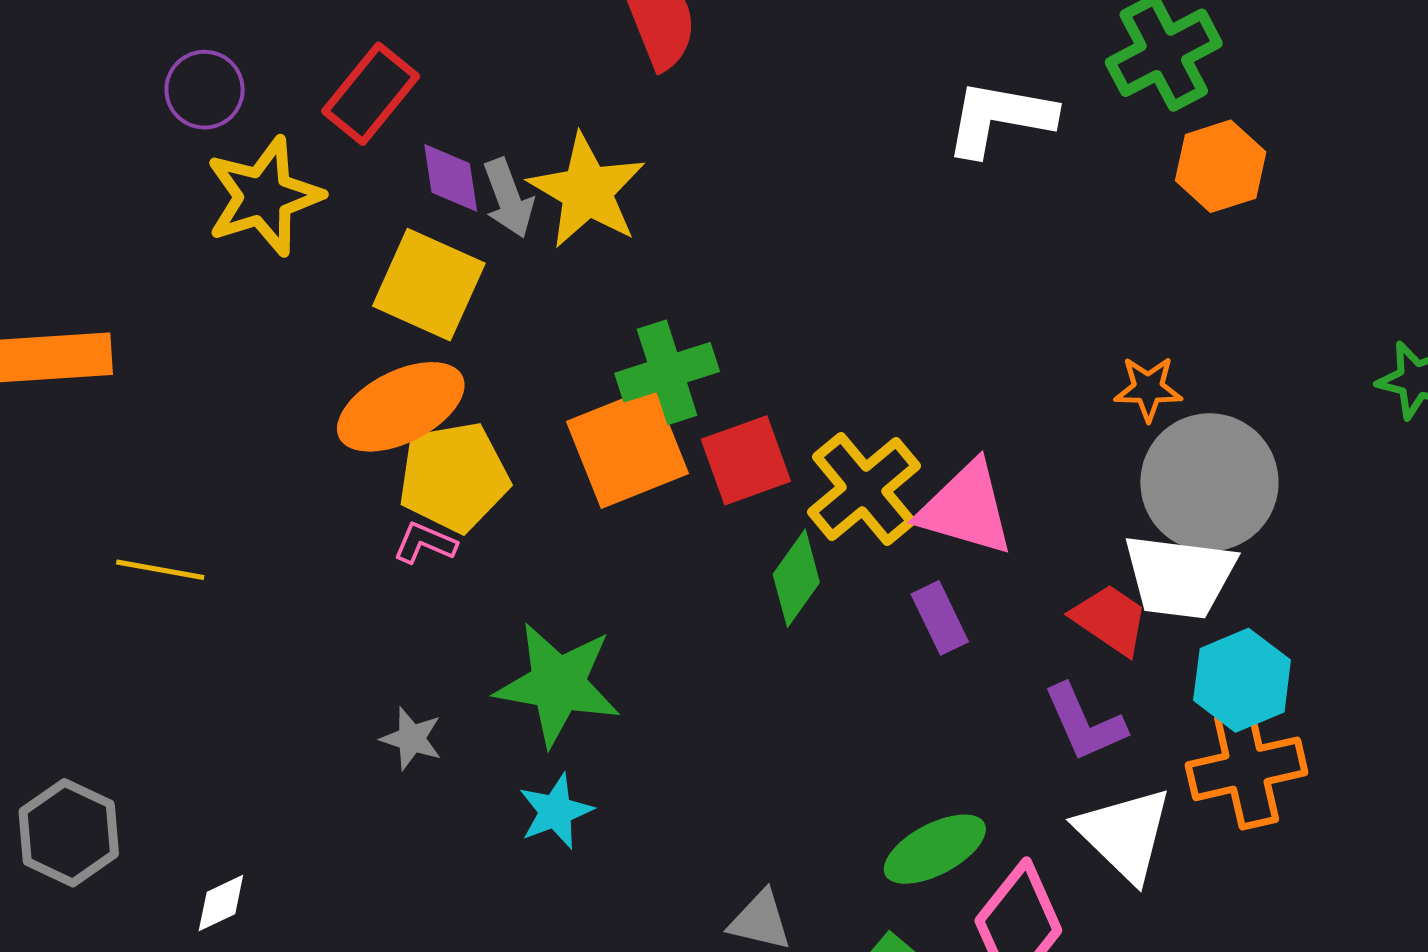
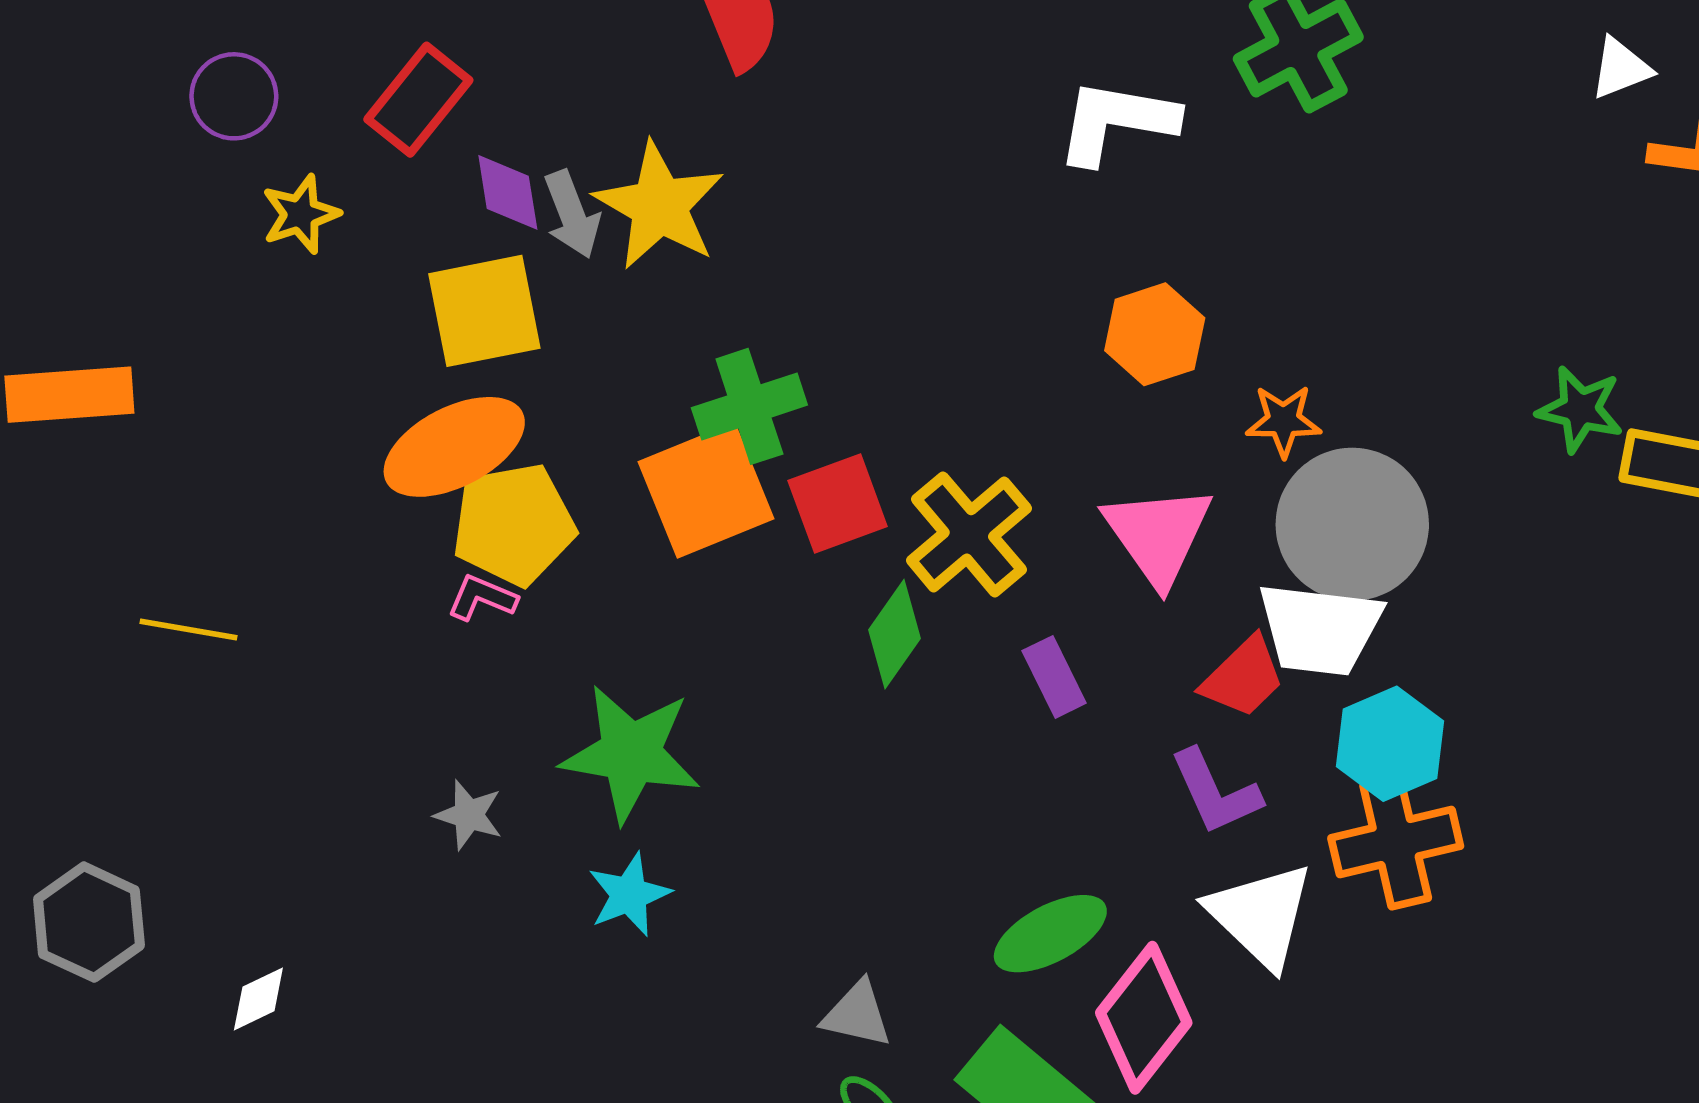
orange hexagon: (1221, 166) -> (1155, 334), moved
yellow star: (264, 196) -> (301, 214), size x0.6
yellow square: (429, 285) -> (484, 311), turned -35
pink triangle: (966, 509) -> (1158, 535), moved, turned 39
red trapezoid: (1110, 619) -> (1243, 677), turned 102

